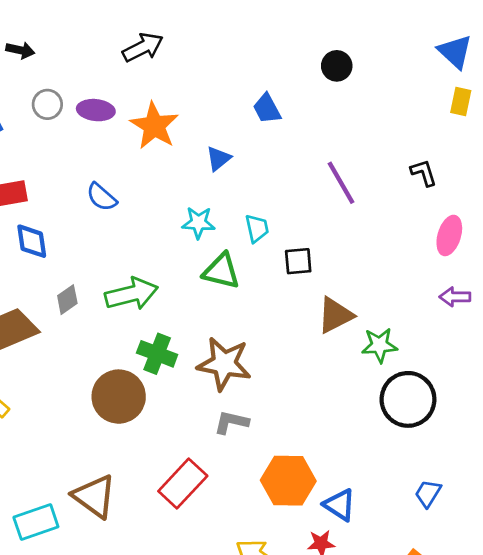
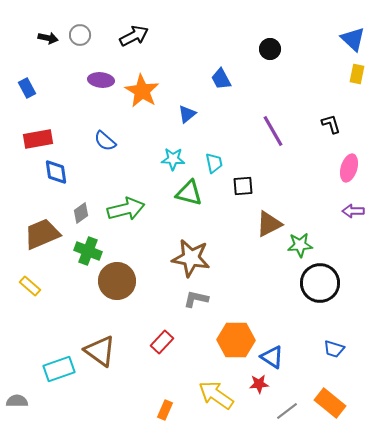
gray circle: (47, 104) -> (80, 35), moved
green cross: (157, 354) -> (88, 251), moved
red rectangle: (183, 483) -> (162, 342), size x0.7
blue trapezoid: (428, 493) -> (334, 349), turned -105

